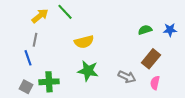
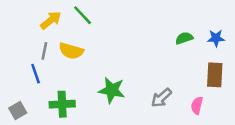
yellow semicircle: (84, 42) -> (71, 51), moved, turned 30
brown rectangle: (151, 59) -> (215, 75), moved, turned -36
gray arrow: (127, 77) -> (161, 98), turned 114
gray square: (26, 87) -> (18, 111), moved, turned 32

